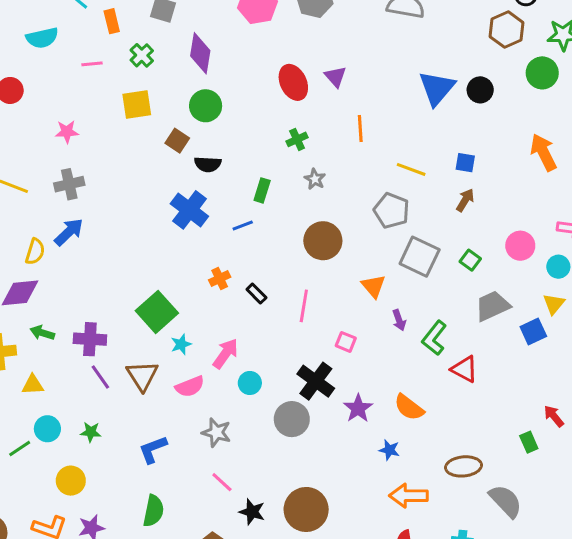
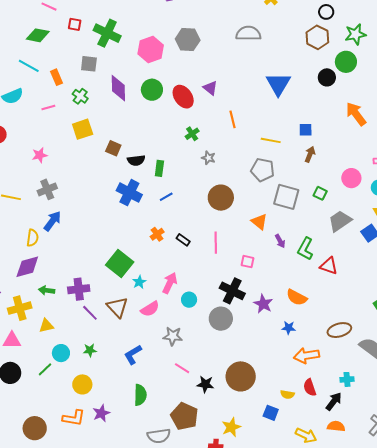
black circle: (480, 90) -> (327, 77), moved
green circle: (206, 106) -> (152, 90), moved
green rectangle: (262, 190) -> (159, 168), moved

